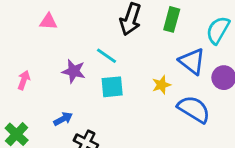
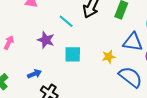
cyan line: (106, 56) -> (66, 21), moved
blue triangle: (192, 61) -> (133, 42), turned -35

